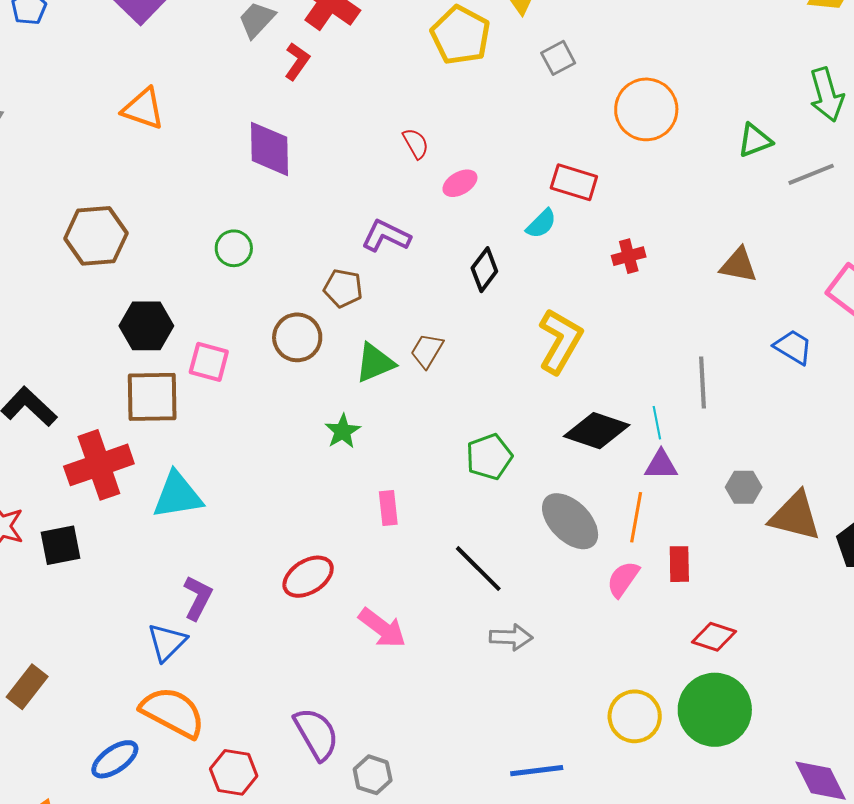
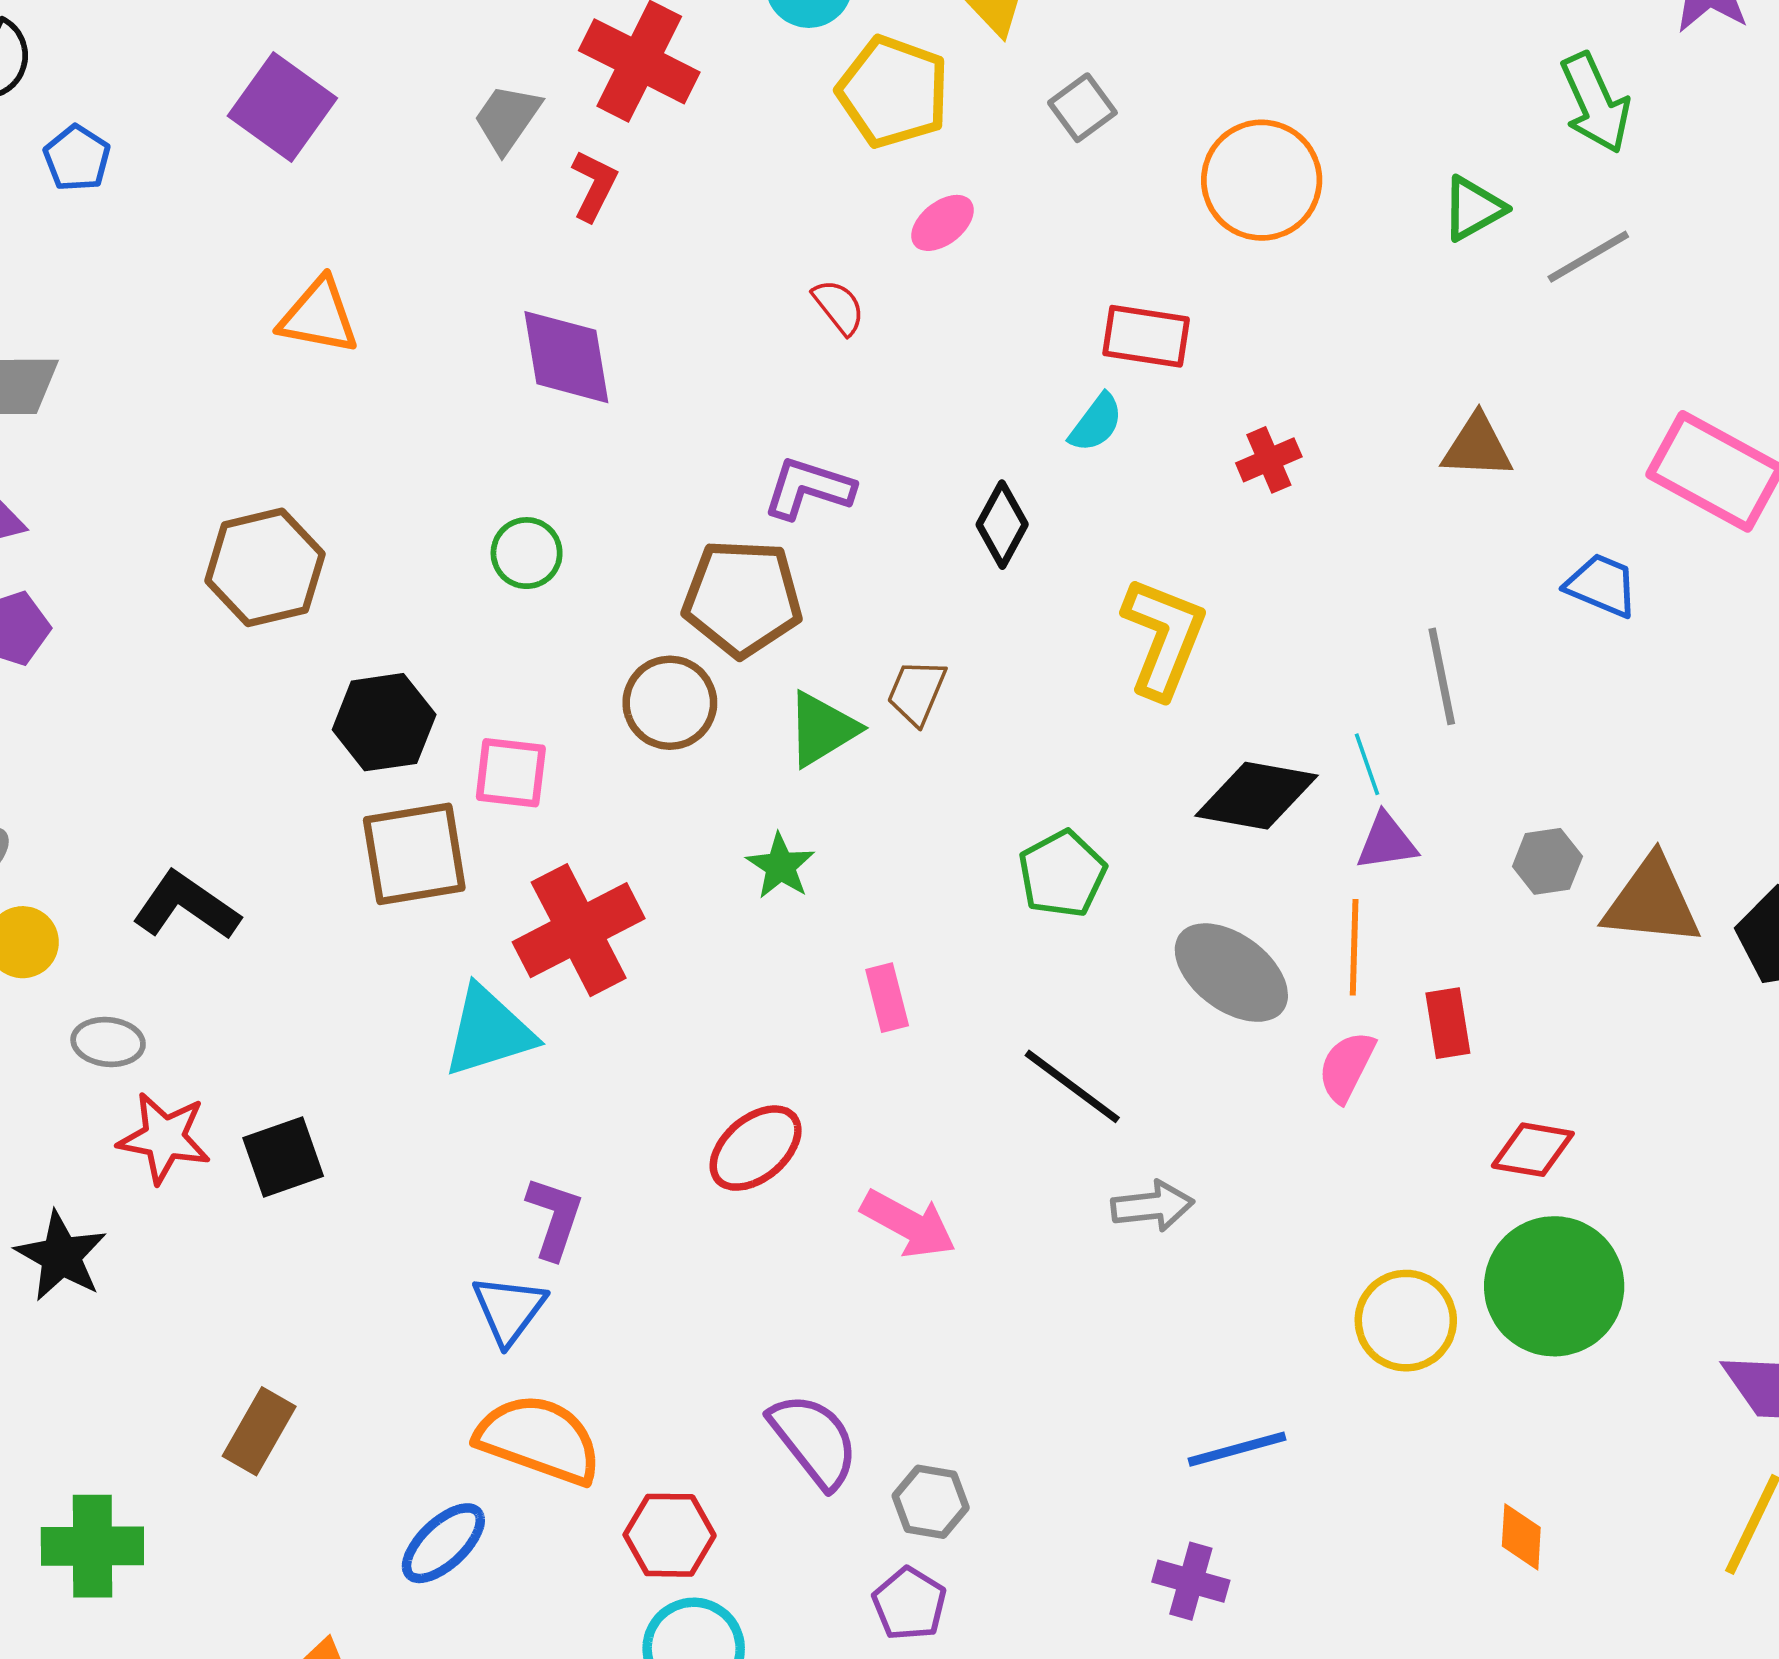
pink ellipse: (460, 183) -> (943, 223), moved
brown pentagon: (343, 288) -> (742, 598), size x1.6
red cross: (99, 465) -> (579, 930), moved

